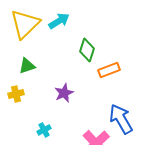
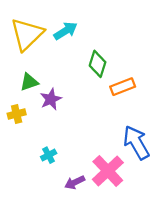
purple star: (64, 93) -> (51, 99), moved

